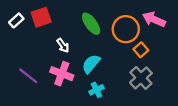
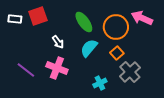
white rectangle: (16, 20) -> (15, 19), turned 48
orange square: (141, 50) -> (117, 53), moved
cyan semicircle: (91, 64) -> (89, 48), moved
cyan cross: (96, 90) -> (100, 83), moved

